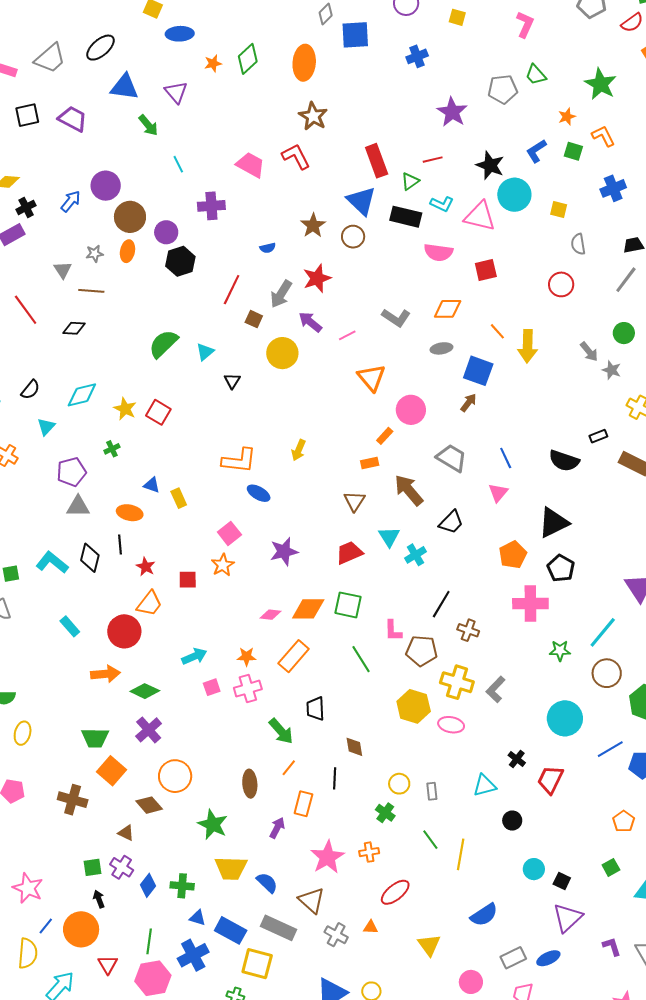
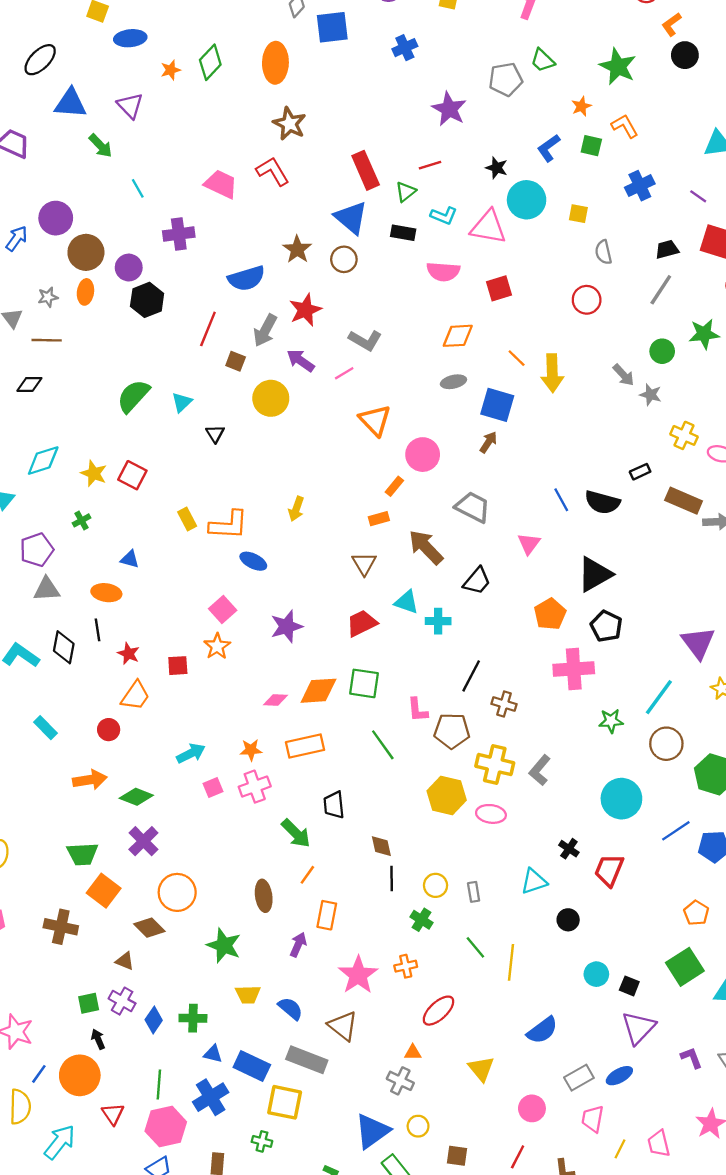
black star: (490, 165) -> (497, 168), size x0.7
black rectangle: (406, 217) -> (403, 233), size x0.7
blue semicircle: (268, 248) -> (246, 278), size x2.0
gray L-shape: (396, 318) -> (365, 340), moved
blue line: (506, 458) -> (561, 500), moved
yellow rectangle: (179, 498) -> (187, 519), moved
cyan triangle: (389, 537) -> (407, 602), turned -35
cyan cross: (416, 555) -> (438, 621), turned 35
red circle: (124, 631) -> (109, 730), size x0.6
orange rectangle: (294, 656) -> (305, 746), turned 40
black line: (335, 778) -> (392, 879), moved
green square: (611, 867) -> (685, 967), size x1.8
yellow trapezoid: (231, 868) -> (248, 994), size x0.7
gray cross: (336, 935) -> (400, 1081), moved

